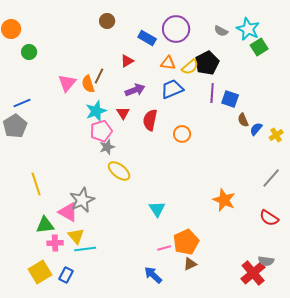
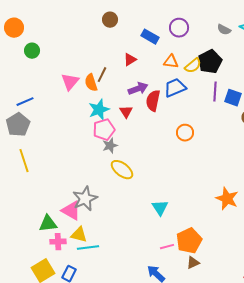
purple circle: (176, 29) -> (179, 28), size x0.7
red semicircle: (150, 120) -> (153, 101), moved
yellow line: (36, 184) -> (24, 161), moved
yellow triangle: (76, 236) -> (79, 235), turned -36

